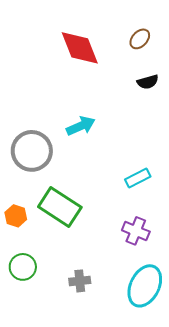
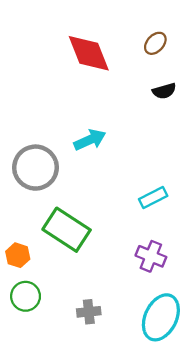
orange hexagon: (16, 216) -> (18, 255), moved

